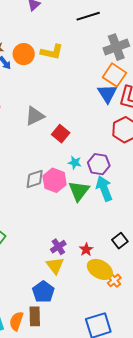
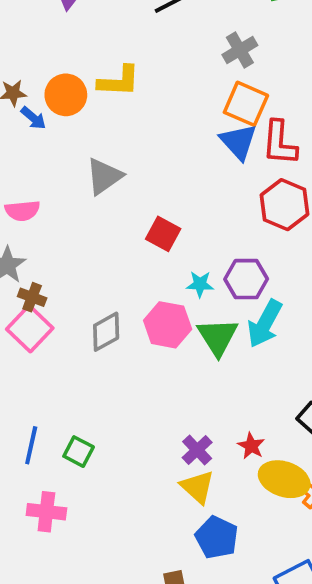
gray cross: (116, 47) -> (240, 50), size x0.7
gray triangle: (35, 116) -> (104, 176), moved
gray diamond: (35, 179) -> (106, 332), moved
cyan arrow: (104, 189) -> (265, 324), turned -120
blue pentagon: (43, 292) -> (217, 537), moved

